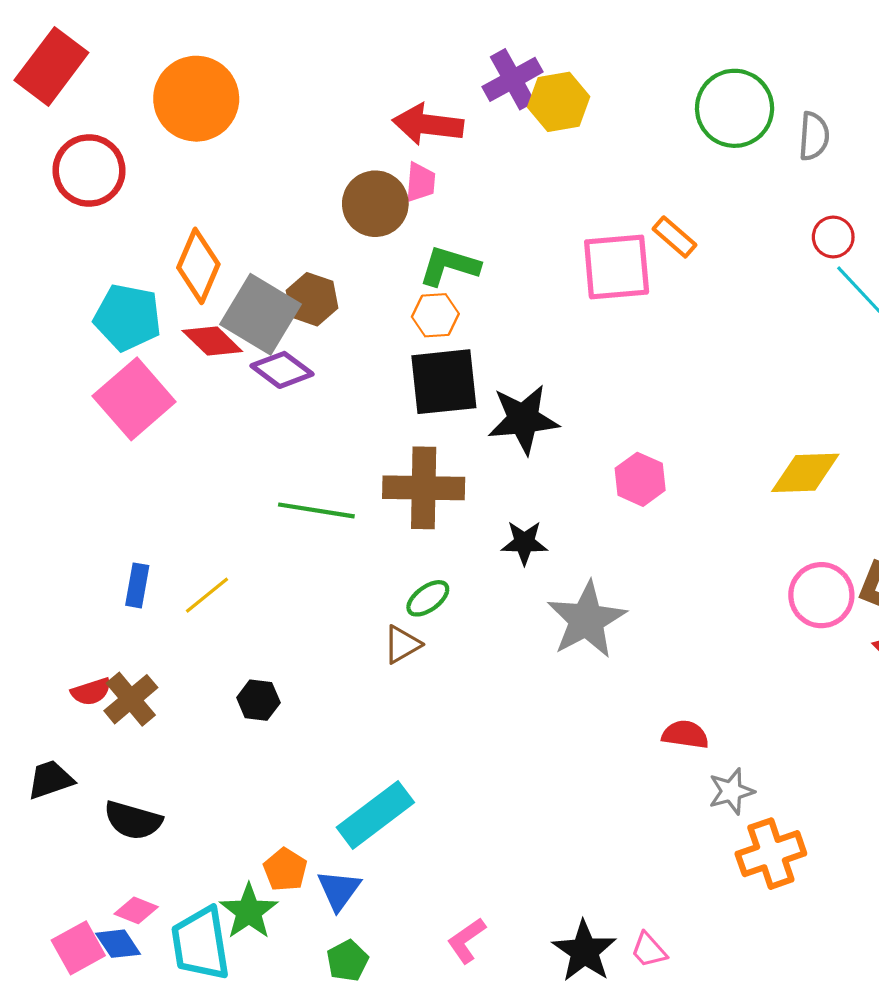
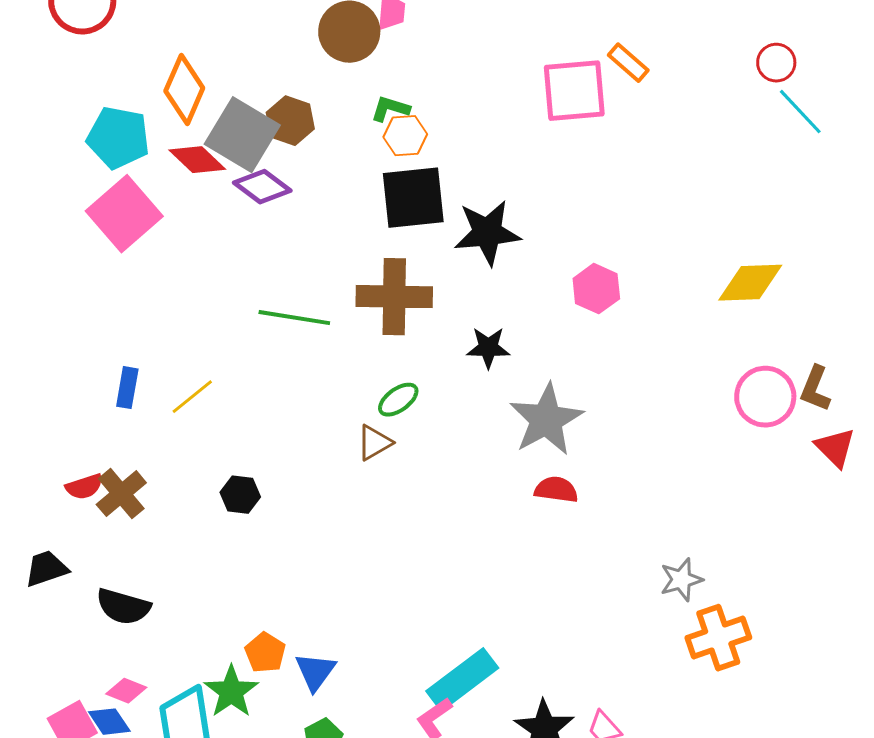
green L-shape: (449, 266) -> (390, 109), moved, size x0.7
red semicircle: (685, 735) -> (556, 490), moved
cyan rectangle: (375, 815) -> (462, 680), moved

